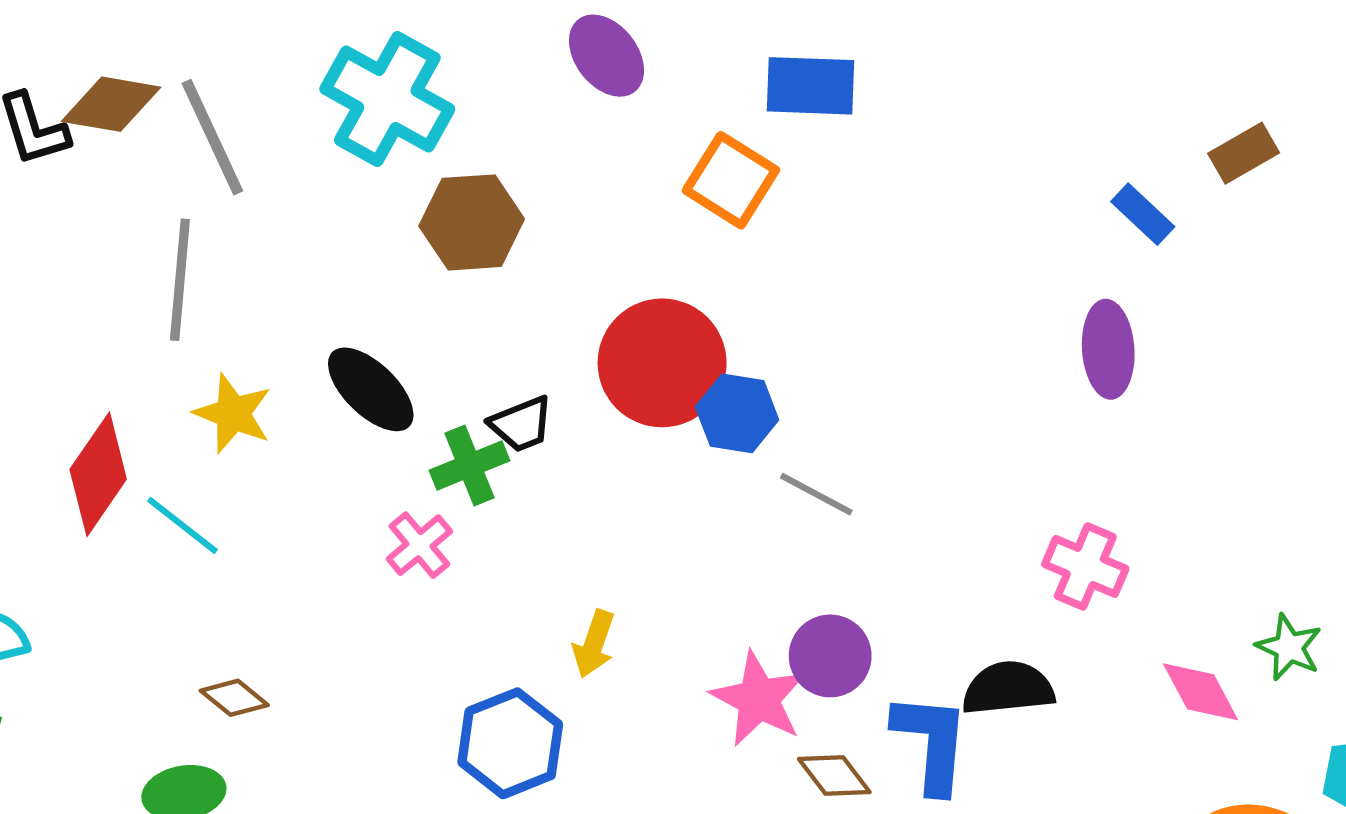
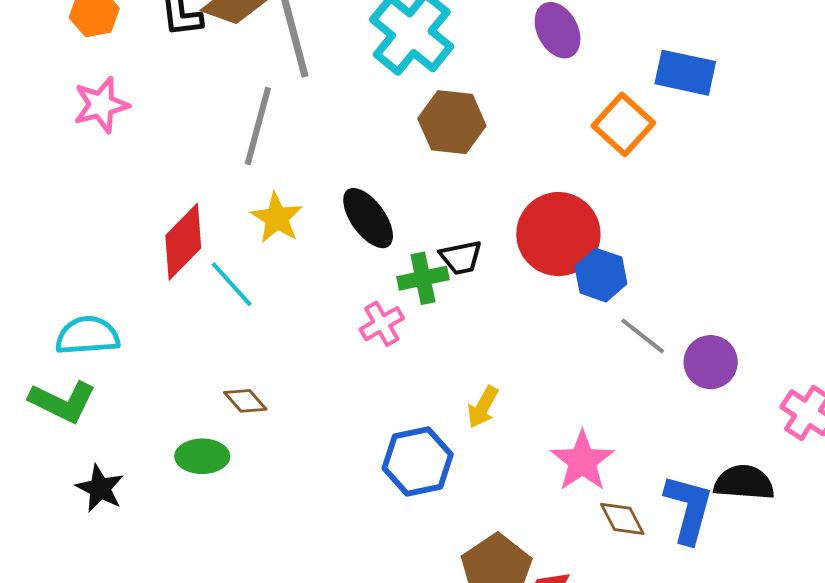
purple circle: (830, 656) -> (711, 362), moved

